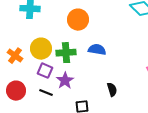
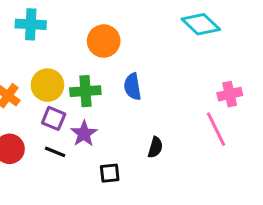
blue semicircle: (97, 50) -> (133, 87), turned -108
black semicircle: (112, 90) -> (155, 147), turned 32

